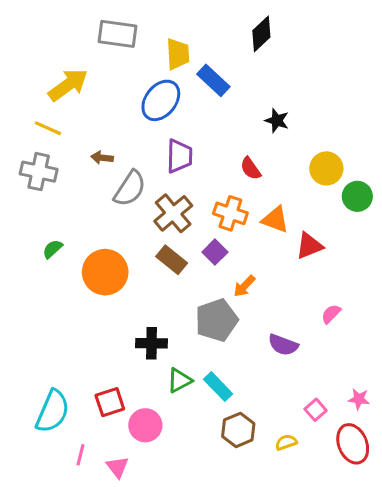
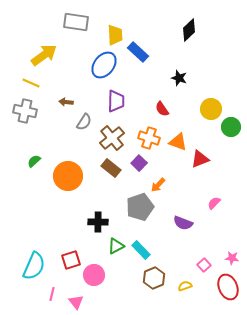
black diamond: (261, 34) -> (189, 30), moved
gray semicircle: (130, 189) -> (84, 122), size x0.7

